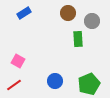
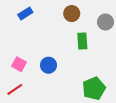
gray circle: (92, 21) -> (105, 22), moved
blue circle: (55, 81) -> (49, 65), moved

